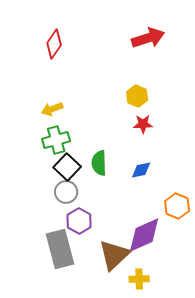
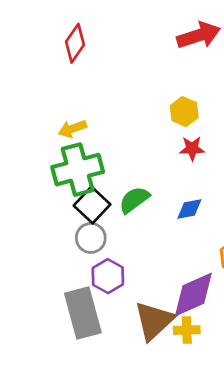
green cross: (56, 140) -> (78, 170), size x1.4
green semicircle: (99, 163) -> (134, 200), turned 55
yellow cross: (139, 279) -> (187, 330), moved

